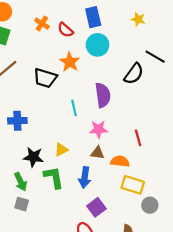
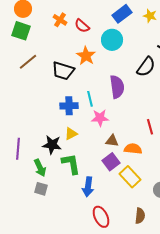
blue rectangle: (93, 17) -> (122, 14), moved, turned 66
blue cross: (17, 121) -> (69, 106), moved
pink star: (99, 129) -> (100, 118), moved
yellow triangle: (61, 150) -> (71, 134), moved
blue arrow: (85, 177) -> (88, 187), moved
yellow rectangle: (133, 185) -> (130, 177), moved, turned 30
purple square: (96, 207) -> (111, 162), moved

